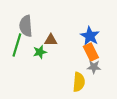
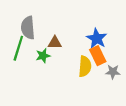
gray star: (94, 67) -> (113, 72), moved
yellow semicircle: (79, 82) -> (85, 66), moved

